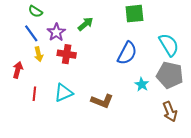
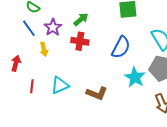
yellow arrow: (39, 54) -> (44, 49), moved
red cross: (67, 54) -> (80, 41), moved
cyan star: (142, 84) -> (135, 77), size x1.5

